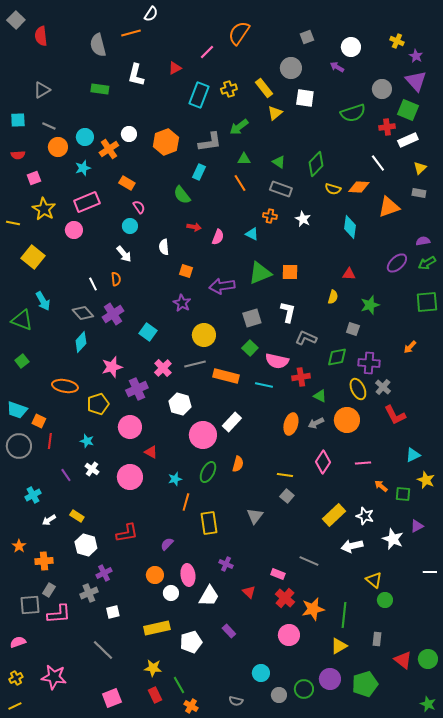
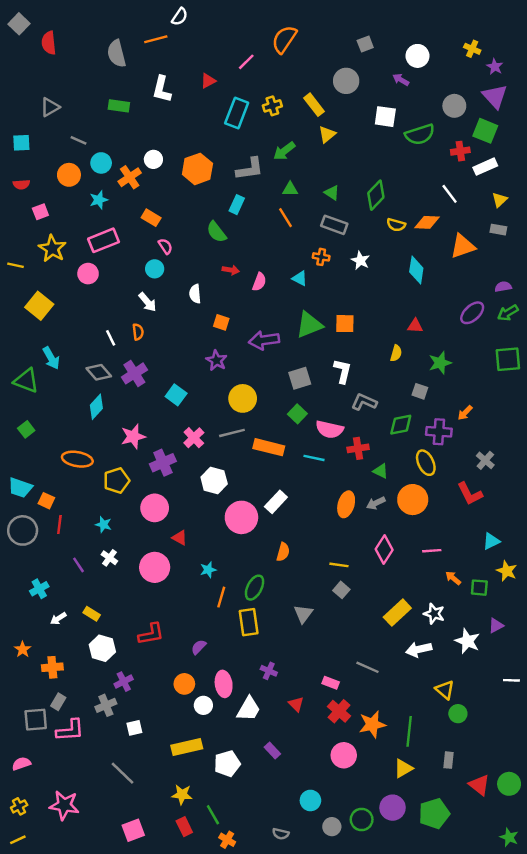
white square: (305, 98) -> (385, 117), moved
gray line: (49, 126) -> (79, 140), moved
orange arrow: (410, 347) -> (465, 413), moved
gray cross: (383, 387) -> (485, 460), moved
green ellipse: (208, 472) -> (255, 588), moved

